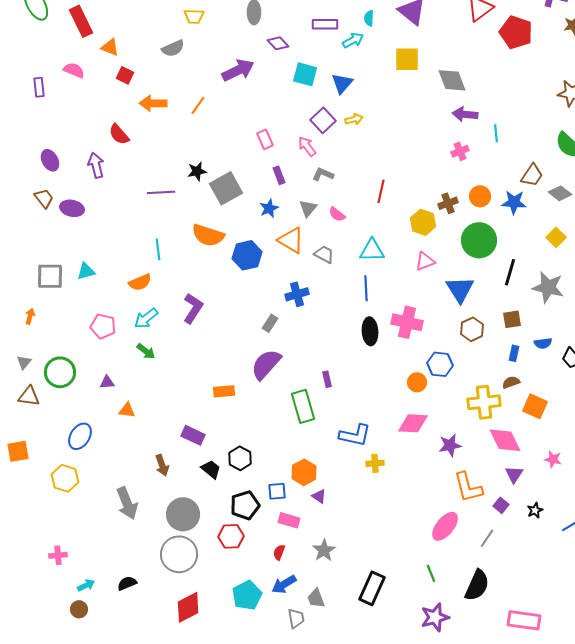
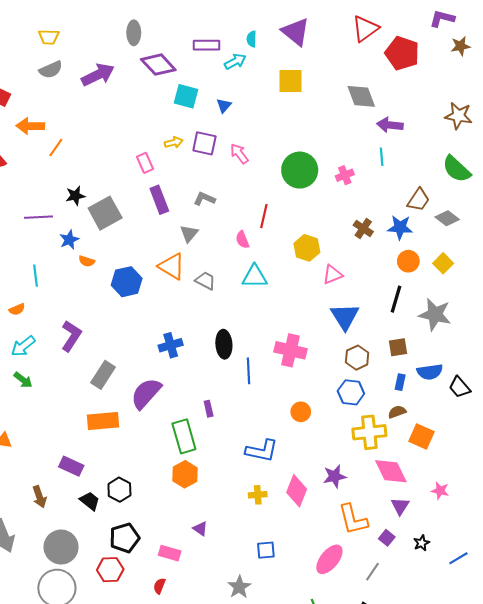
yellow trapezoid: (194, 16) -> (49, 37), moved
purple diamond: (278, 43) -> (158, 65), size x1.6
purple arrow: (238, 70) -> (98, 75), moved
gray diamond: (452, 80) -> (361, 96), moved
blue triangle: (342, 83) -> (224, 106), size x0.7
orange line: (198, 105) -> (56, 148), moved
purple arrow: (465, 114) -> (390, 125), moved
yellow arrow: (354, 119) -> (174, 142), moved
purple square: (323, 120) -> (204, 143), turned -35
pink arrow: (307, 146) -> (239, 154), moved
purple rectangle: (279, 175) -> (159, 200), size x1.5
orange circle: (480, 196) -> (408, 261), moved
brown cross: (448, 203) -> (363, 228), moved, turned -36
blue star: (269, 208) -> (69, 240), moved
pink semicircle: (337, 214) -> (242, 240), moved, turned 30
orange semicircle: (208, 235) -> (87, 261), size x0.5
green circle: (479, 240) -> (300, 170), moved
pink triangle: (425, 261) -> (332, 275), moved
orange semicircle: (140, 282) -> (17, 309), size x0.7
blue line: (366, 288) -> (248, 371), moved
blue cross: (297, 294) -> (171, 345), moved
gray rectangle: (270, 323) -> (103, 375), moved, size x1.5
black ellipse: (370, 331) -> (224, 344), moved
blue semicircle: (543, 343) -> (430, 372), size x1.4
blue hexagon: (440, 364) -> (351, 392), moved
orange rectangle: (224, 391) -> (103, 421), size x1.4
pink diamond: (413, 423) -> (297, 491), moved, turned -72
blue L-shape: (355, 435) -> (262, 451), moved
orange hexagon: (304, 472) -> (185, 474), moved
blue square: (277, 491) -> (266, 550), moved
gray star: (324, 550) -> (239, 587), moved

